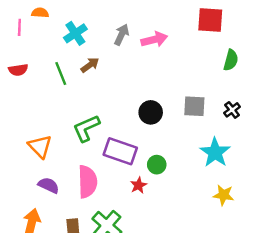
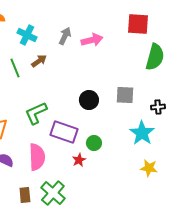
cyan cross: (75, 33) -> (27, 35), turned -30
green semicircle: (231, 60) -> (155, 57), size x1.5
black cross: (232, 110) -> (158, 107), moved, turned 32

